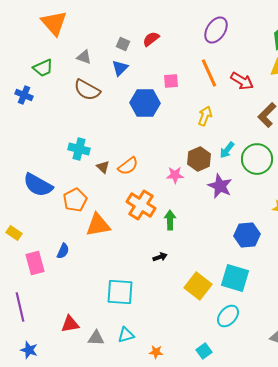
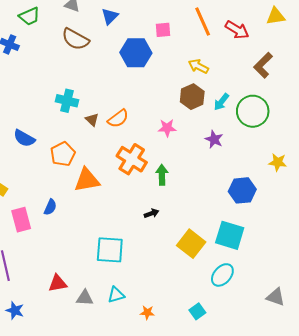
yellow arrow: (205, 116) -> (198, 66), turned -84
brown hexagon: (199, 159) -> (192, 97), moved
blue semicircle: (38, 185) -> (24, 138), size x0.7
purple star: (220, 186) -> (214, 139), size x0.7

